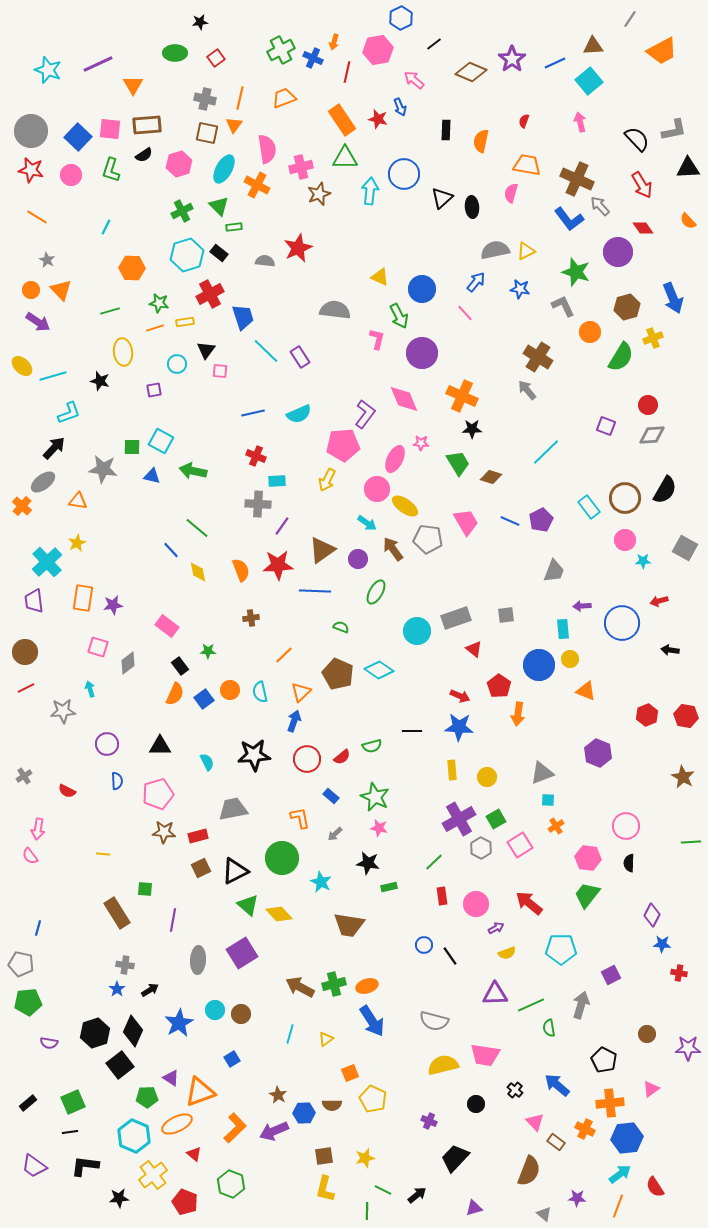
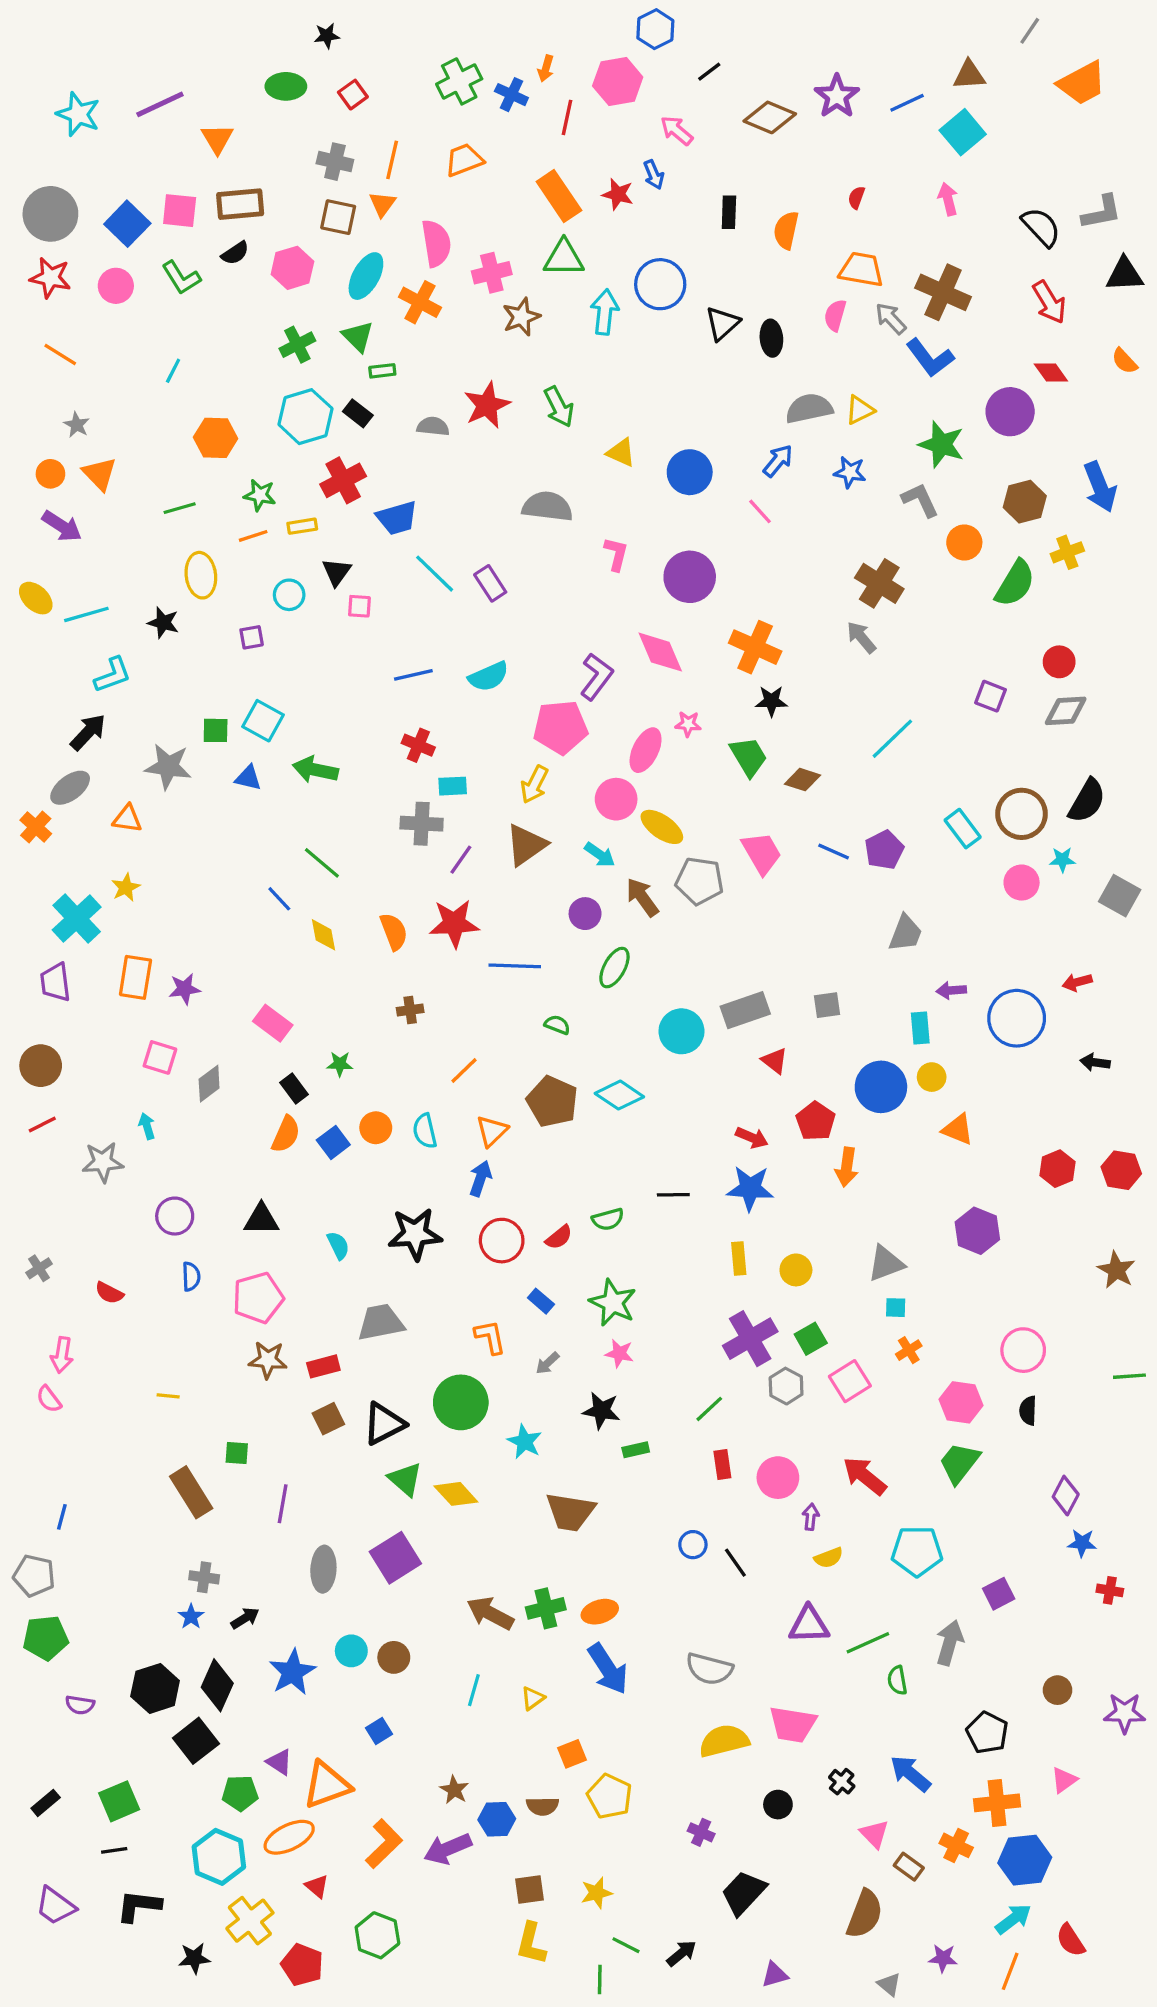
green L-shape: (111, 170) -> (181, 278), turned -50
gray arrow: (600, 206) -> (891, 319), moved
green arrow: (399, 316) -> (559, 407), moved
blue trapezoid: (243, 317) -> (397, 518), turned 92
brown triangle: (322, 550) -> (526, 845), moved
cyan star: (643, 561) -> (1062, 860), moved
purple arrow: (496, 928) -> (811, 1517), turned -56

